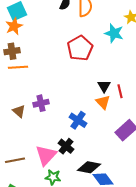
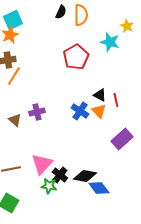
orange line: (18, 67) -> (14, 76), turned -54
black triangle: (104, 86) -> (100, 95), turned -32
blue cross: (78, 120) -> (80, 111), moved
black cross: (66, 146) -> (60, 175), moved

